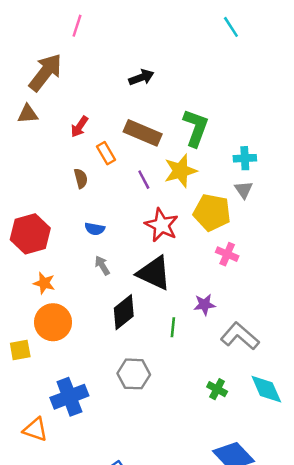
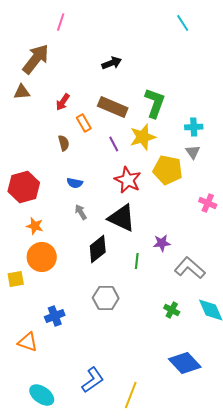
pink cross: (227, 254) -> (208, 203), moved
blue cross: (69, 397) -> (55, 316), size x0.7

